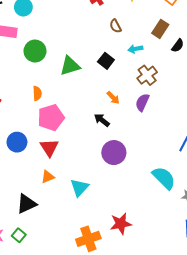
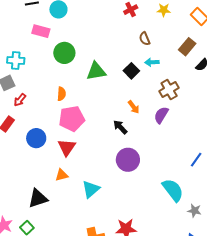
cyan arrow: (135, 49) -> (152, 62), moved

